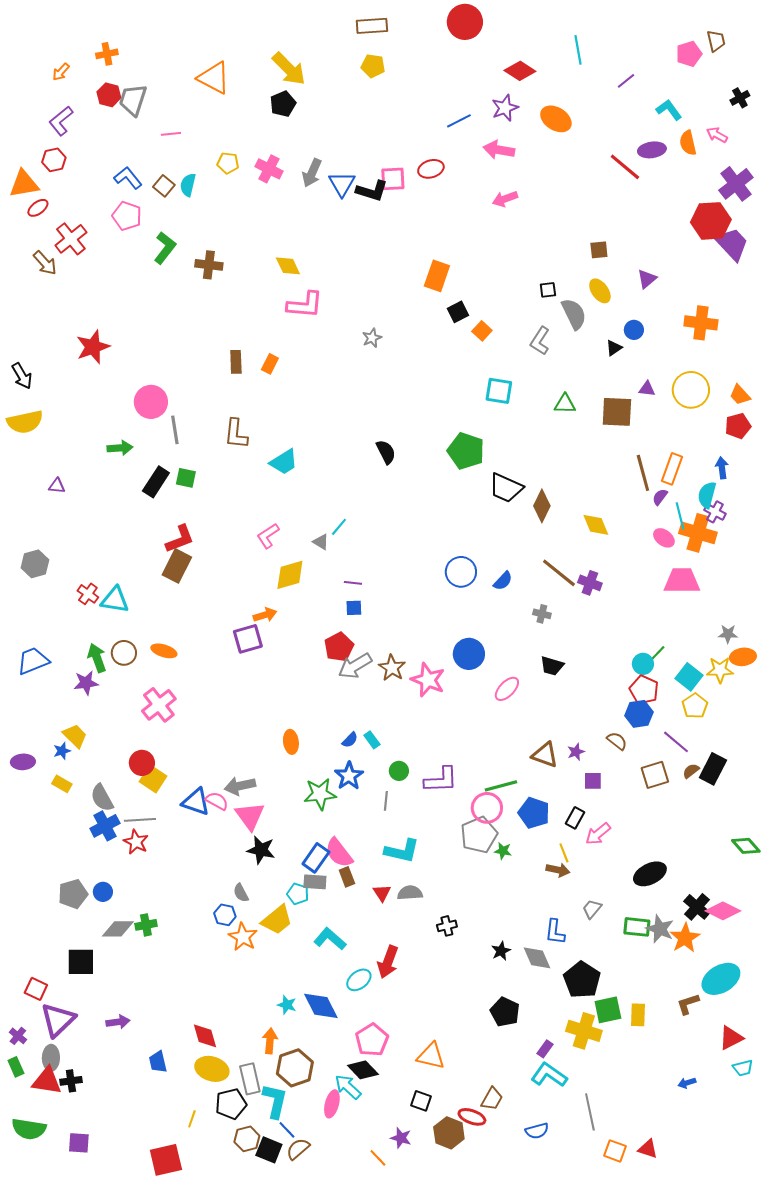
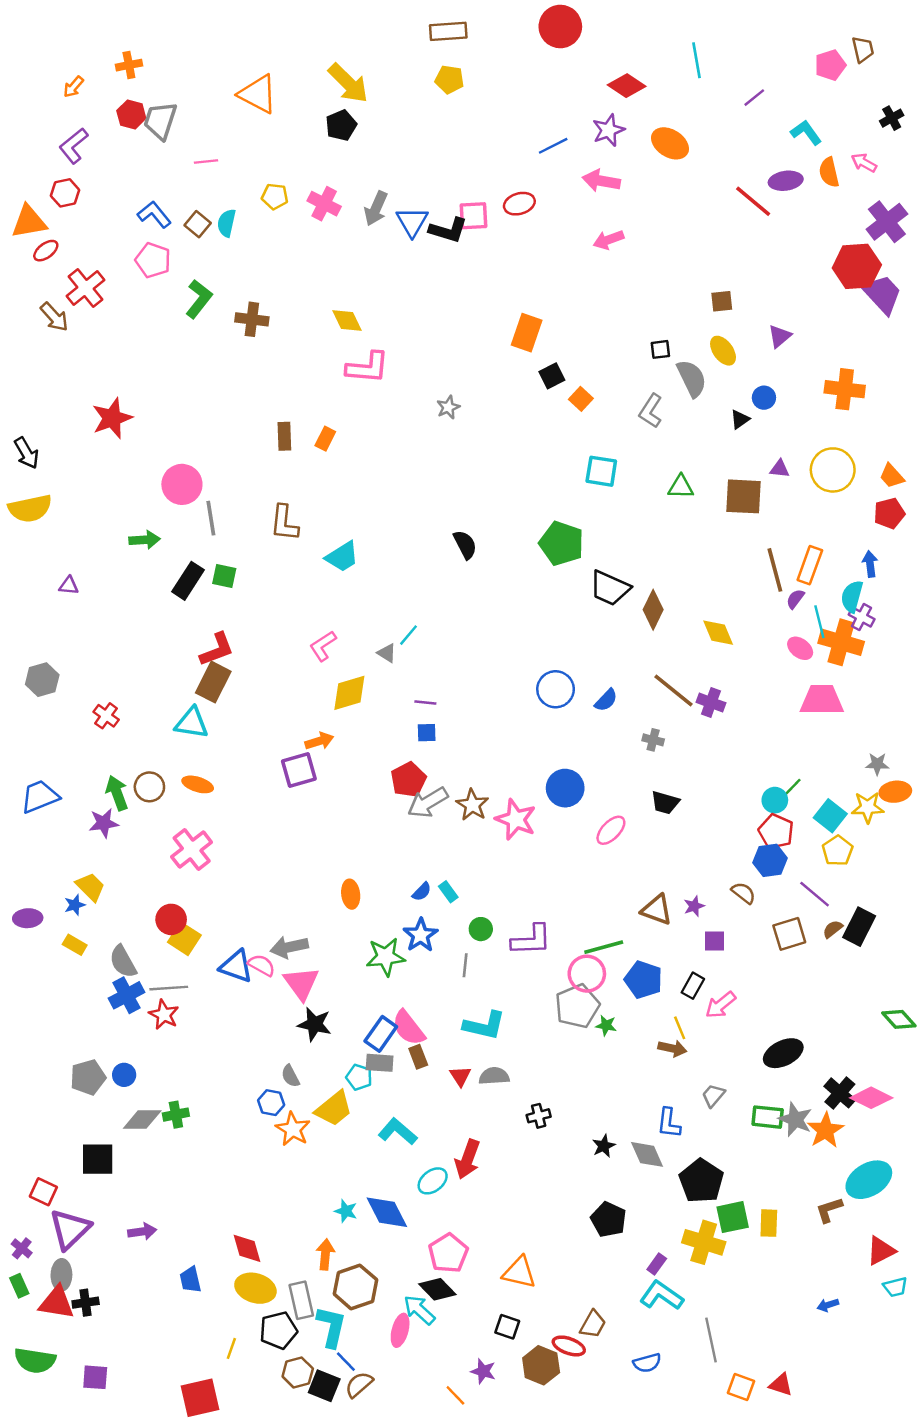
cyan triangle: (115, 600) -> (192, 723), moved

